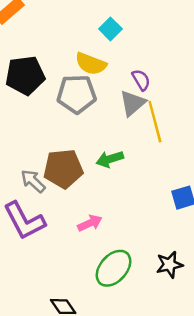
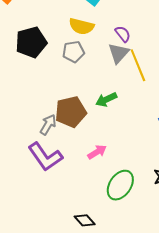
gray pentagon: (77, 94) -> (73, 52), size x0.7
gray arrow: (33, 181) -> (48, 125), turned 85

